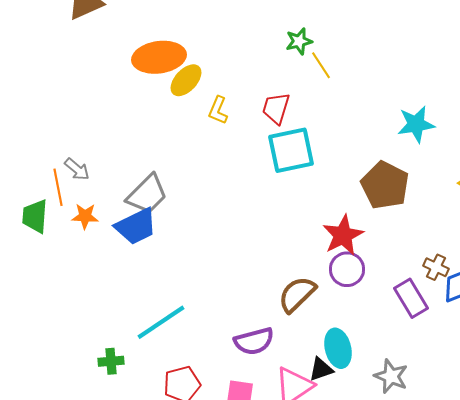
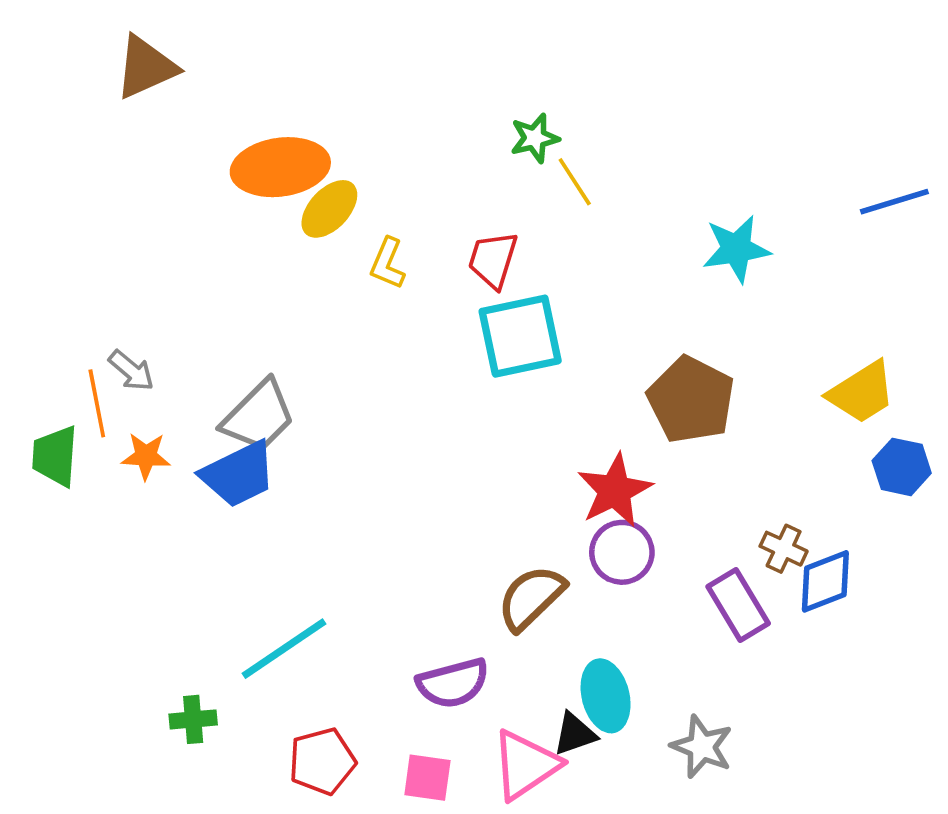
cyan star: (416, 124) -> (736, 249), moved

